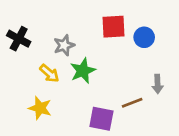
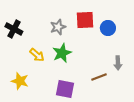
gray star: (64, 45) -> (58, 27), moved
yellow star: (40, 108) -> (20, 81), moved
purple square: (101, 119) -> (65, 89), moved

